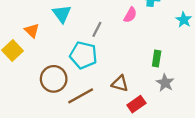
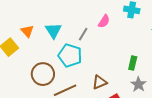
cyan triangle: (62, 14) -> (53, 31), moved
pink semicircle: (130, 15) -> (104, 21), moved
brown triangle: (120, 84) -> (100, 82), turned -42

